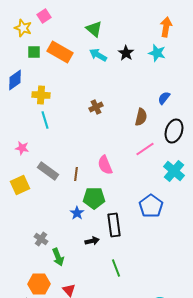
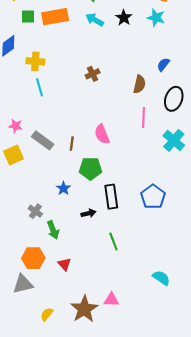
orange rectangle: (60, 52) -> (55, 17), turned -40
pink star: (22, 148) -> (16, 126), moved
pink line: (145, 149) -> (144, 118), turned -54
blue pentagon: (151, 206) -> (153, 197), moved
blue star: (77, 213) -> (63, 188), moved

